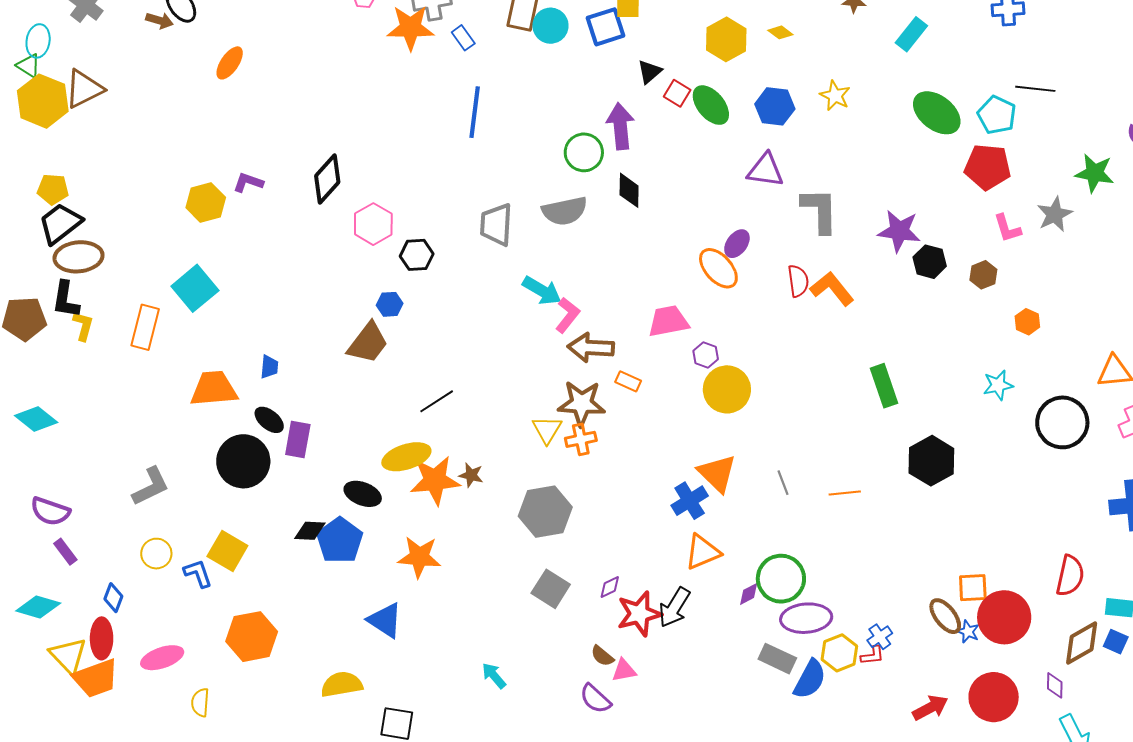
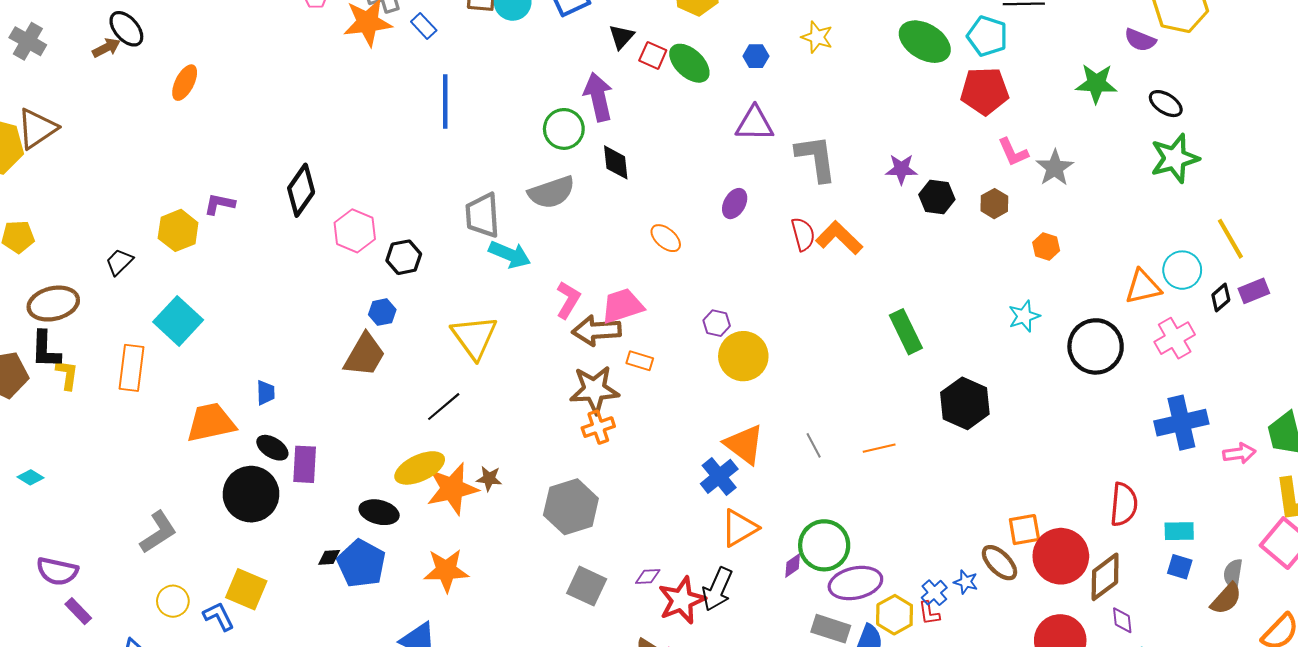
brown arrow: (160, 20) -> (106, 48), turned -36
blue hexagon: (775, 106) -> (756, 56), size x0.6
gray star: (1055, 214) -> (1055, 168), moved
black trapezoid: (60, 223) -> (119, 262), moved, size x0.6
purple star: (899, 231) -> (901, 169), size x0.7
orange ellipse: (718, 268) -> (666, 238), moved, size x0.7
cyan arrow: (542, 291) -> (510, 255), moved
pink trapezoid: (668, 321) -> (622, 306), moved
cyan diamond: (36, 419) -> (31, 477), size x0.6
yellow triangle: (547, 430) -> (474, 337), moved, size x1.5
black diamond: (310, 531) -> (329, 557), size x0.7
purple diamond: (610, 587) -> (648, 576), turned 30
blue star: (968, 632) -> (966, 582), moved
brown diamond: (1082, 643) -> (1105, 577), moved
red L-shape: (872, 656) -> (929, 613), turned 95

